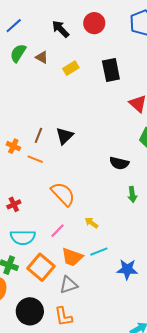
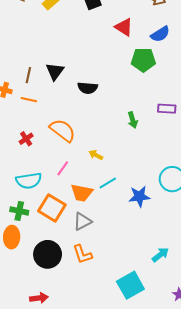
black semicircle: (119, 163) -> (88, 88), moved
red cross: (14, 204) -> (26, 139), moved

